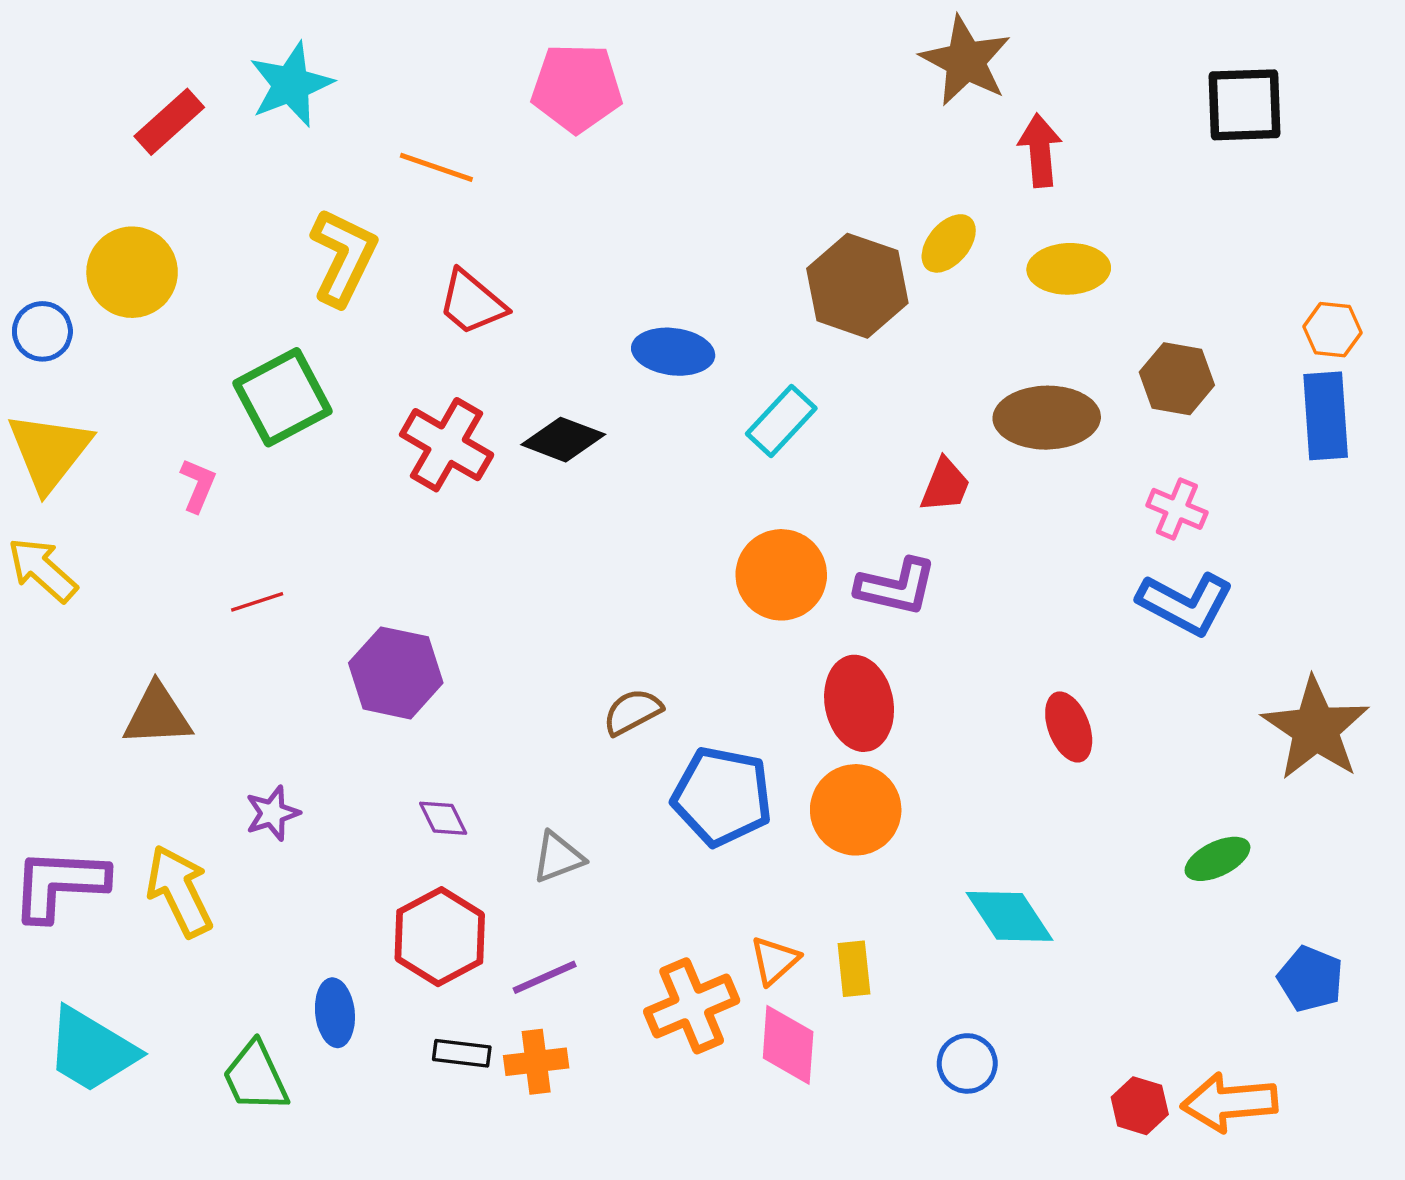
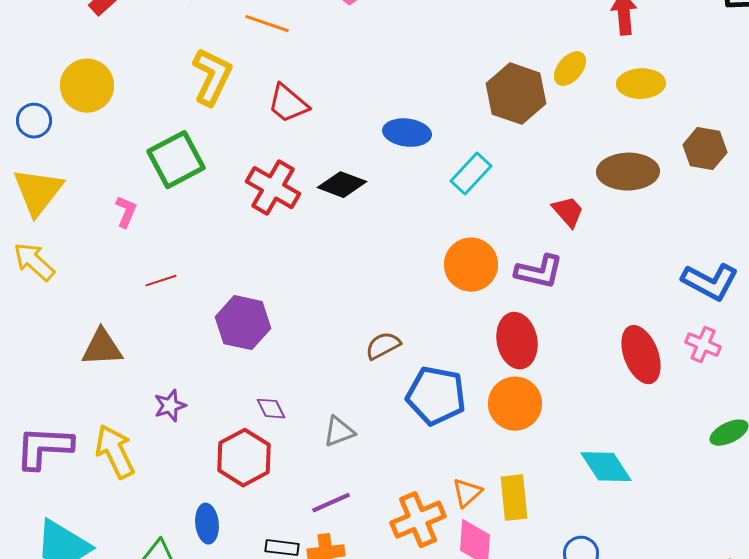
red trapezoid: (945, 485) -> (568, 212), turned -63
pink cross: (1177, 509) -> (703, 345), moved
red ellipse: (1069, 727) -> (641, 355), size x1.4
red hexagon: (440, 937) -> (244, 458), moved
yellow rectangle: (854, 969) -> (514, 498), size x1.4

